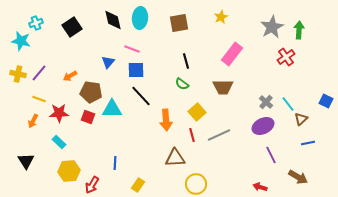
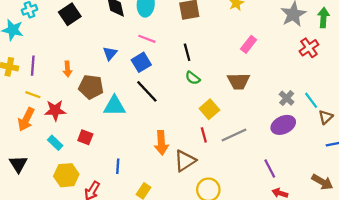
pink line: (132, 49) -> (147, 39), moved
pink rectangle: (232, 54) -> (249, 44), size x0.7
black line: (186, 61) -> (187, 52), moved
blue square: (136, 70) -> (141, 62), turned -30
purple line: (39, 73) -> (33, 66), turned -36
orange arrow: (70, 76) -> (67, 69), turned -64
red square: (88, 117) -> (85, 137), moved
orange arrow: (166, 120) -> (161, 143), moved
orange arrow: (33, 121) -> (26, 119), size x1.5
purple line: (271, 155) -> (270, 169), moved
brown triangle: (175, 158) -> (185, 161), turned -30

